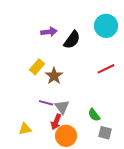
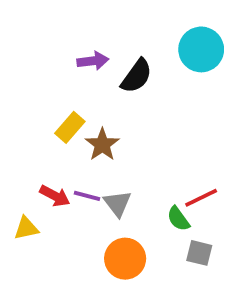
red line: (106, 69) -> (201, 198), moved
red arrow: (56, 122) -> (55, 196), moved, turned -84
yellow triangle: (25, 129) -> (26, 228), moved

